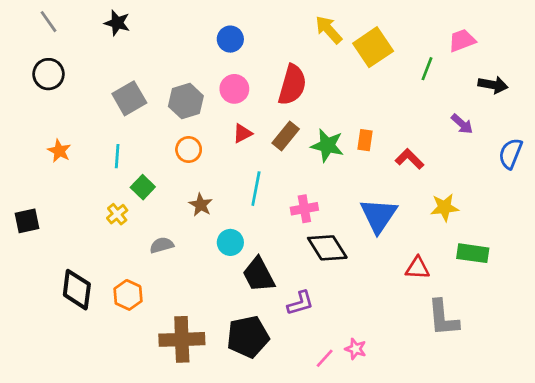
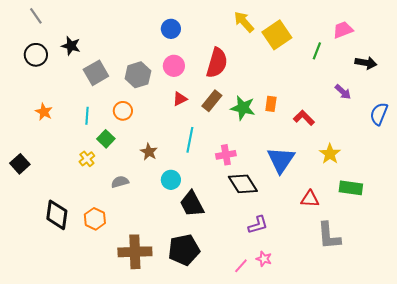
black star: (117, 23) -> (71, 46), moved
orange circle: (189, 150) -> (123, 111), moved
yellow star: (444, 207) -> (330, 154), turned -30
black square: (27, 221) -> (20, 164), turned -30
purple L-shape: (300, 303) -> (258, 225), moved

